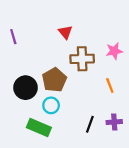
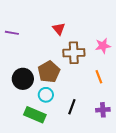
purple line: (13, 37) -> (12, 33), turned -64
black line: (90, 124) -> (72, 107), moved

